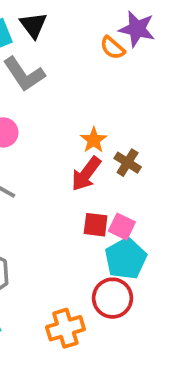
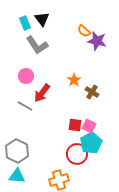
purple star: (137, 29) -> (97, 41), moved
red arrow: (86, 174) -> (42, 93), moved
red circle: (112, 298) -> (77, 154), moved

